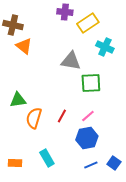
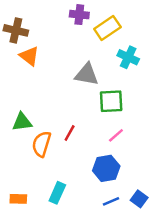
red line: (62, 116) -> (70, 133), moved
pink line: (88, 116) -> (116, 135), moved
cyan rectangle: (47, 158) -> (57, 193), turned 54

